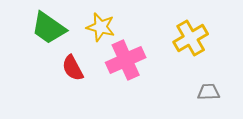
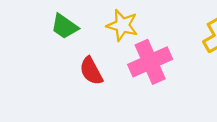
green trapezoid: (49, 28) -> (65, 26), size x0.7

